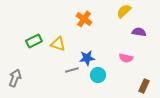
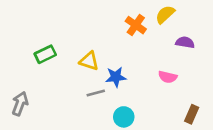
orange cross: (84, 19) -> (136, 25), moved
yellow triangle: (58, 44) -> (89, 61), moved
cyan circle: (98, 75) -> (124, 117), moved

